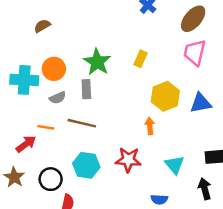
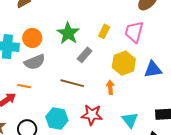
pink trapezoid: (195, 53) -> (134, 32), moved
gray rectangle: (86, 89) -> (85, 55), moved, turned 42
gray semicircle: (58, 98) -> (35, 62), size x1.5
brown line: (82, 123) -> (72, 83), moved

